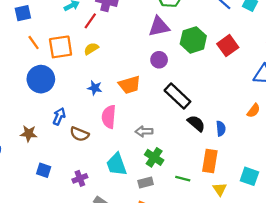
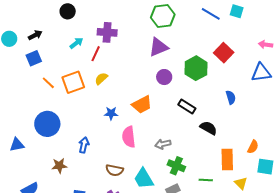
green hexagon: (193, 40) -> (196, 68), moved
blue circle: (41, 79) -> (47, 124), moved
black rectangle: (177, 96) -> (187, 106), size x0.7
orange semicircle: (254, 111) -> (253, 147), moved
blue semicircle: (221, 128) -> (231, 97), moved
brown semicircle: (79, 134) -> (114, 170), moved

